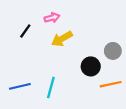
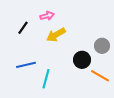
orange line: (111, 84) -> (100, 76), turned 42
blue line: (20, 86) -> (26, 65), moved

